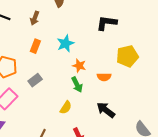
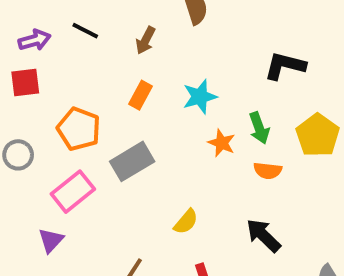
yellow pentagon: (127, 56) -> (318, 135), turned -30
gray rectangle: (35, 80) -> (132, 161), size x1.5
green arrow: (77, 85) -> (259, 128), moved

